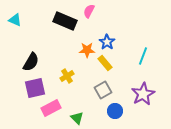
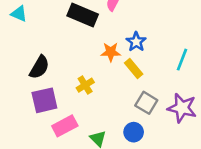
gray square: (103, 90) -> (146, 103), moved, turned -30
purple star: (143, 94) -> (182, 108), turned -30
blue circle: (115, 111) -> (134, 132), moved

